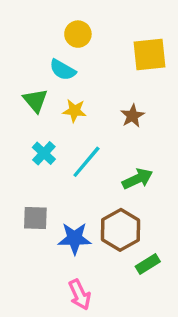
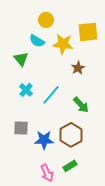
yellow star: (75, 111) -> (63, 44), moved, size x1.5
green arrow: (138, 179) -> (81, 105), turned 72
green rectangle: (148, 264) -> (70, 166), moved

